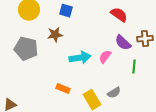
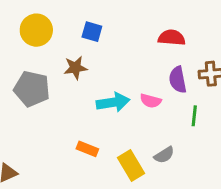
red semicircle: (119, 15) -> (172, 38), turned -30
purple semicircle: (123, 43) -> (178, 80), turned 36
pink semicircle: (105, 57) -> (151, 101), turned -112

